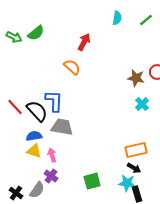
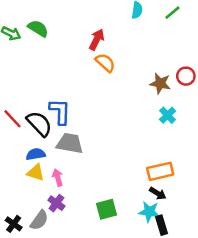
green semicircle: (36, 33) -> (38, 28), turned -108
orange semicircle: (72, 67) -> (105, 63), moved

